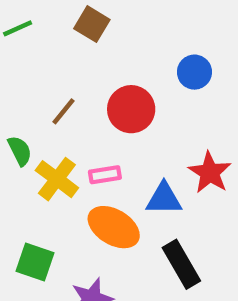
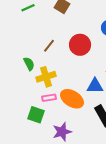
pink rectangle: (105, 175) -> (49, 98), moved
yellow cross: (57, 179) -> (46, 77), turned 36

